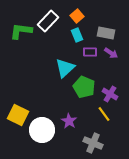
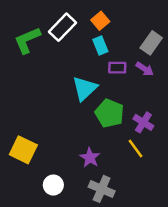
green L-shape: (21, 31) -> (27, 40), turned -30
gray rectangle: (106, 33) -> (151, 43), moved, turned -66
white circle: (42, 130) -> (53, 185), moved, size x0.6
gray cross: (93, 143) -> (102, 189), moved

